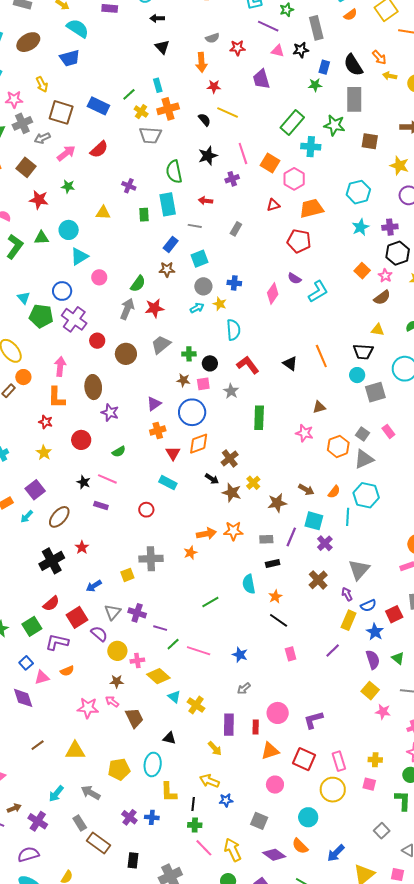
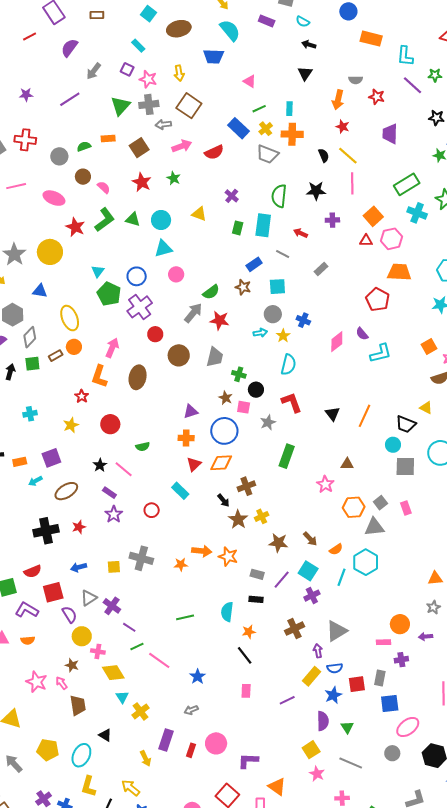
pink triangle: (278, 51) -> (250, 81), moved
blue rectangle: (98, 106) -> (238, 128), moved
pink line: (243, 153) -> (352, 183), moved
red triangle: (273, 205) -> (366, 241), moved
gray trapezoid: (161, 345) -> (215, 357), turned 125
orange line: (321, 356) -> (364, 416), turned 30
purple star: (110, 413) -> (114, 514), moved
orange triangle: (270, 751) -> (277, 787), moved, turned 36

